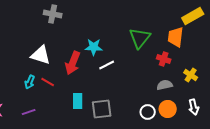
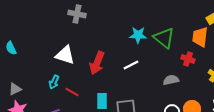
green triangle: (140, 38) -> (164, 38), turned -30
cyan star: (94, 47) -> (138, 35), moved
red line: (48, 82) -> (72, 92), moved
gray semicircle: (165, 85) -> (171, 80), moved

